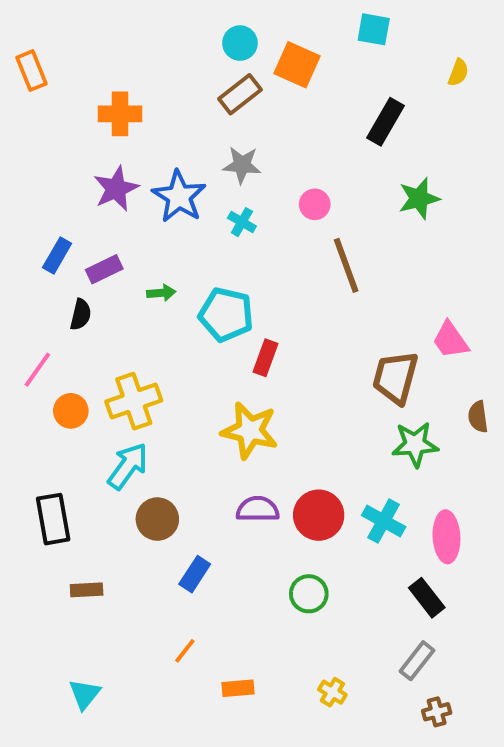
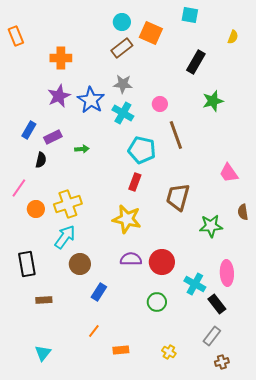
cyan cross: (242, 222) -> (123, 113), size x1.5
cyan pentagon: (226, 314) -> (142, 150), moved
brown trapezoid: (395, 377) -> (178, 197), moved
cyan cross: (384, 521) -> (195, 284), moved

